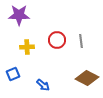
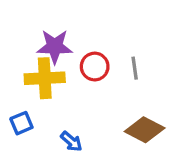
purple star: (19, 15) -> (55, 47), moved
yellow cross: (27, 47) -> (45, 78), size x1.6

